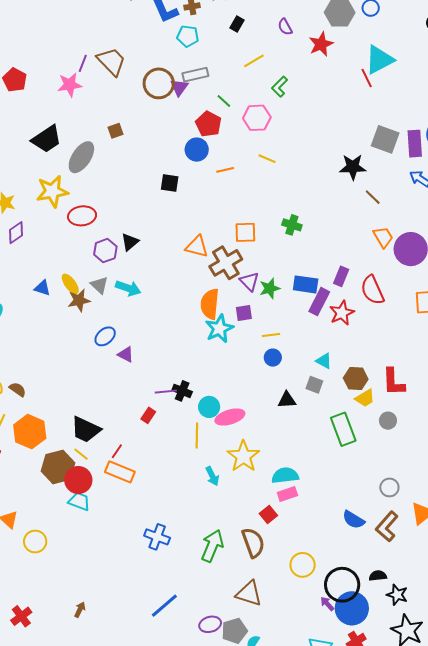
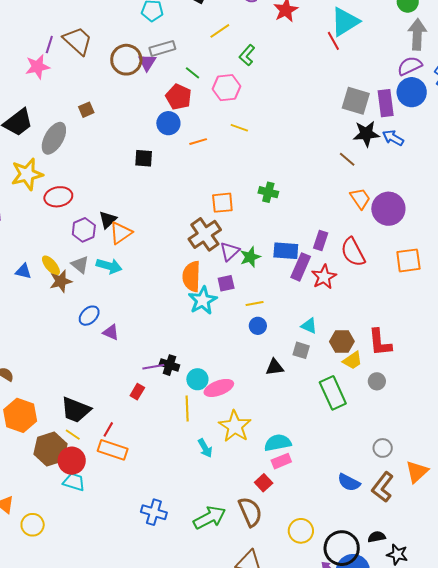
black star: (353, 167) -> (366, 134), moved
orange triangle: (197, 247) -> (121, 233), moved, turned -45
purple triangle: (249, 281) -> (230, 251), turned 35
green arrow: (212, 546) -> (210, 518), turned 44

